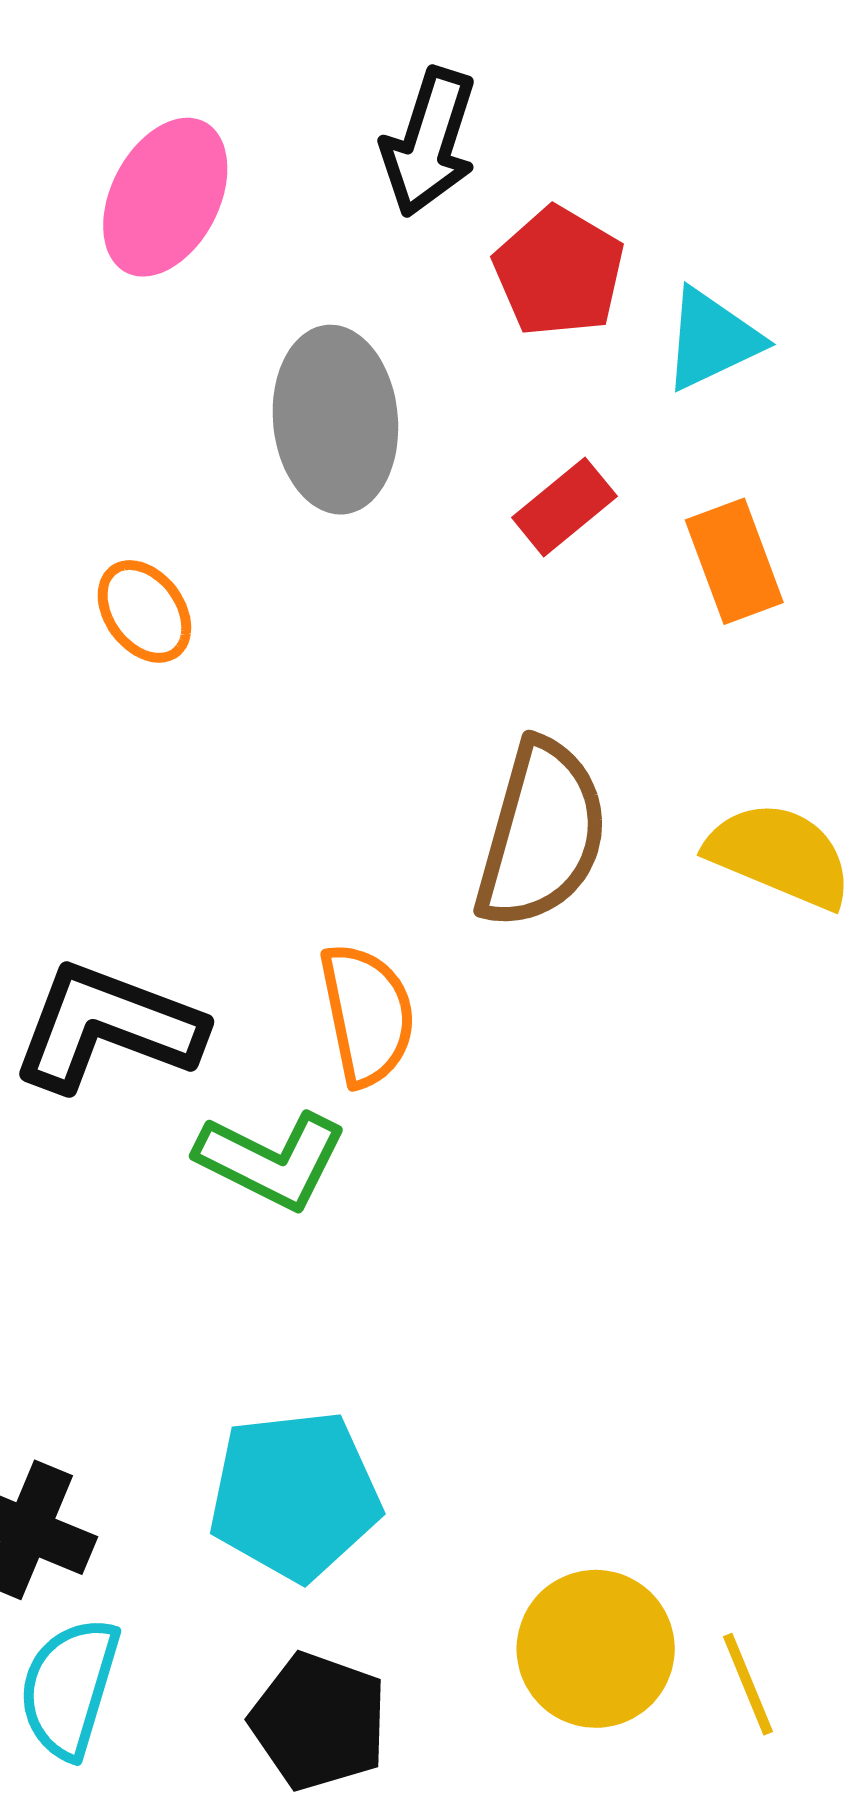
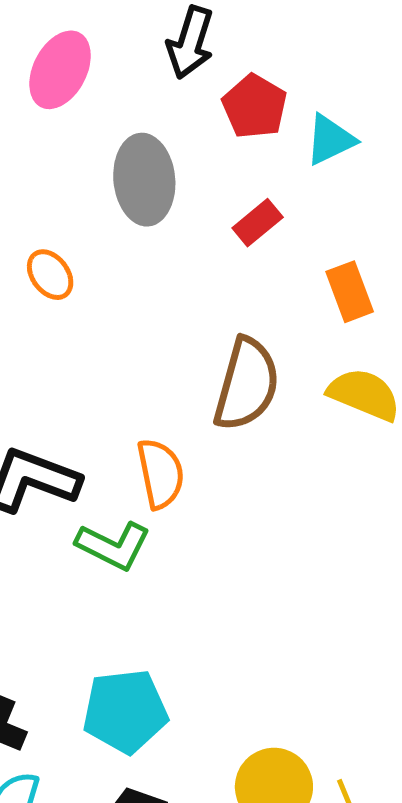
orange rectangle: (734, 561) -> (350, 292), moved

